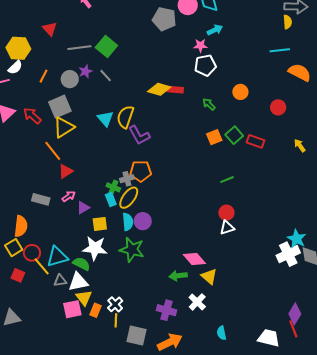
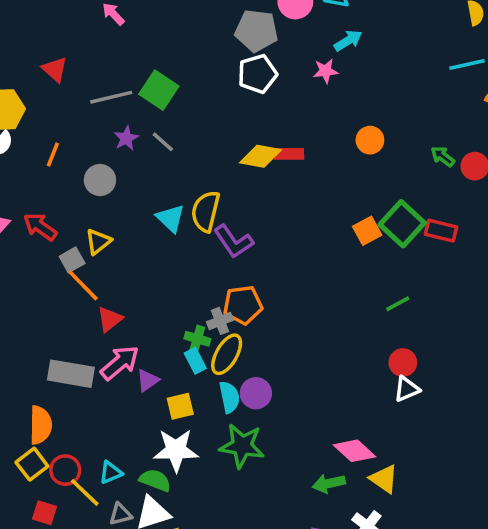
white pentagon: (205, 65) -> (257, 74), moved
gray circle: (70, 79) -> (100, 180), moved
orange circle: (240, 92) -> (370, 140), moved
green arrow: (209, 104) -> (443, 156), moved
gray square: (60, 107) -> (72, 260), moved, size x0.6
yellow triangle: (64, 127) -> (98, 242), size x0.7
green square: (234, 135) -> (402, 224), size x1.4
pink arrow: (69, 196) -> (120, 363), size x1.6
gray rectangle: (41, 199) -> (71, 374), size x1.4
cyan triangle: (57, 257) -> (111, 472), size x0.6

